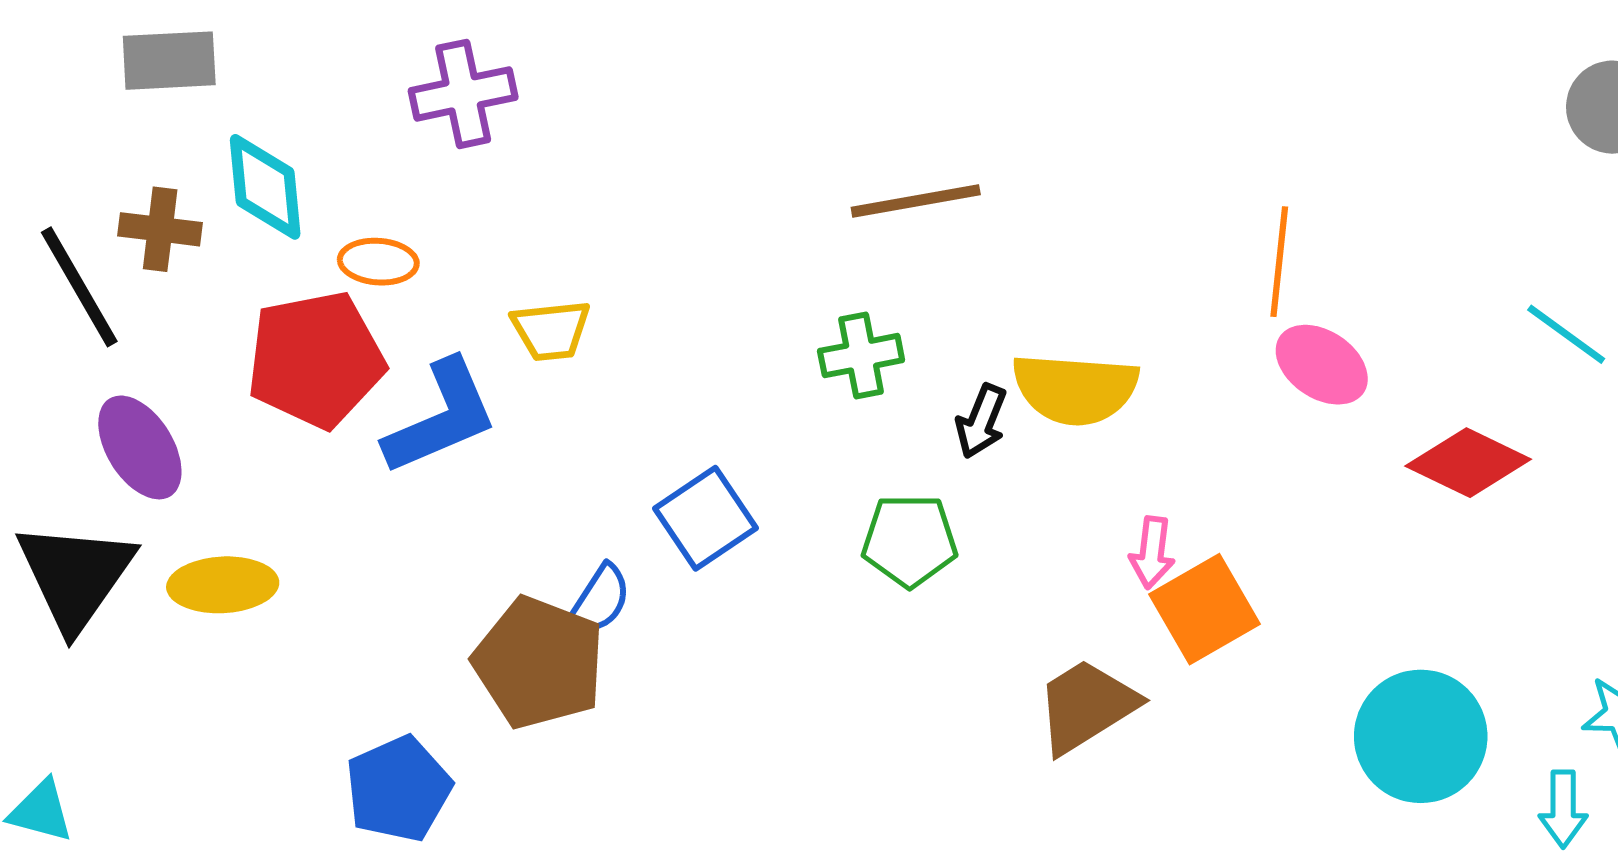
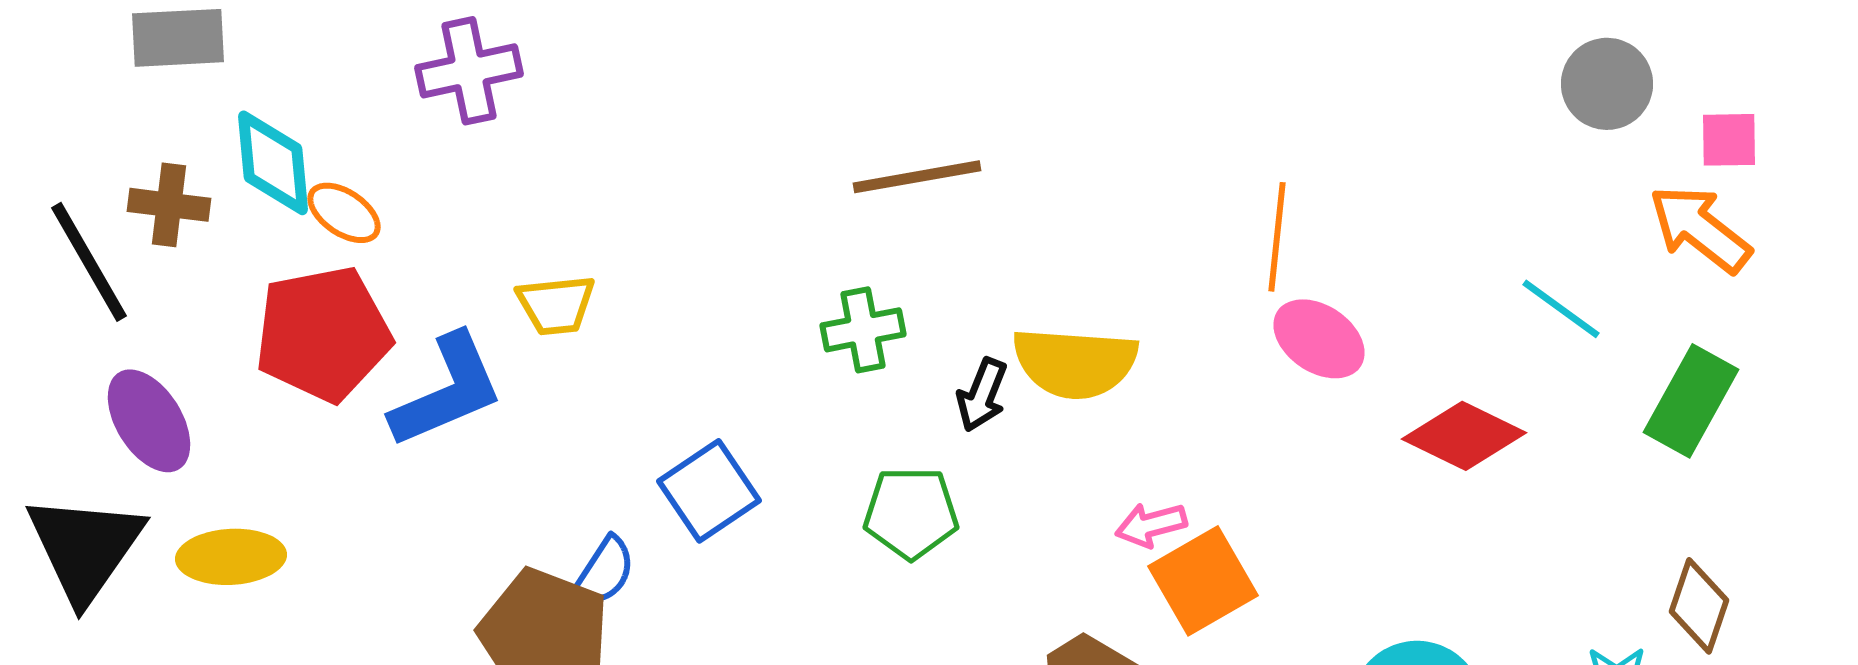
orange ellipse: (378, 262) -> (344, 213), moved, turned 30
pink arrow: (1152, 553) -> (1151, 525), turned 68

